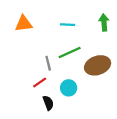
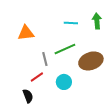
orange triangle: (24, 24) -> (26, 33), moved
cyan line: (68, 25) -> (71, 23), moved
black semicircle: (48, 103) -> (28, 96), moved

